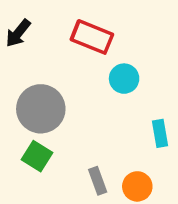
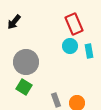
red rectangle: (92, 37) -> (74, 24), moved, turned 45
cyan rectangle: (160, 133) -> (89, 51), moved

